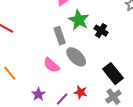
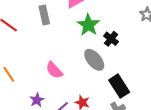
gray rectangle: (60, 36) -> (44, 15), moved
gray ellipse: (76, 57) -> (94, 60), moved

